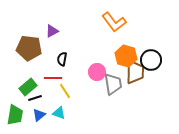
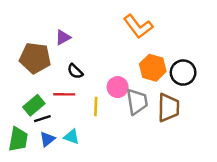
black semicircle: (62, 59) -> (75, 71), turned -56
brown trapezoid: (135, 72) -> (169, 108), moved
yellow line: (65, 91) -> (96, 106), moved, turned 35

